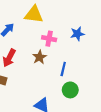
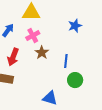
pink cross: (49, 39) -> (33, 36), moved, turned -32

